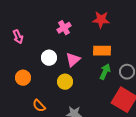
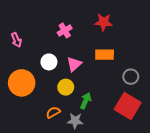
green arrow: (105, 72) -> (86, 101), moved
orange circle: (23, 78) -> (22, 83), size x1.6
orange semicircle: (39, 106) -> (53, 112), moved, turned 104

